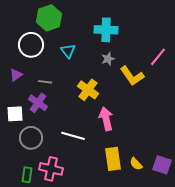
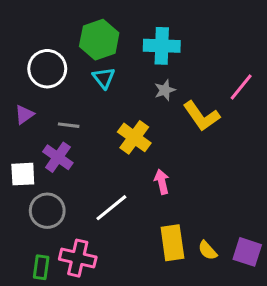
green hexagon: (49, 18) -> (99, 40), moved
pink arrow: (106, 119) -> (162, 182), size x0.7
white line: (73, 136) -> (111, 208), turned -55

